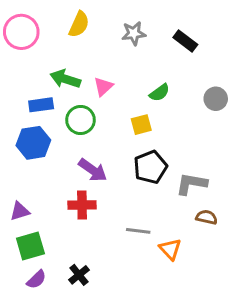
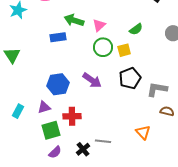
green circle: (81, 120) -> (103, 47), moved
blue hexagon: (33, 143) -> (58, 84), moved
red cross: (82, 205) -> (72, 116), moved
gray line: (138, 231) -> (103, 141), moved

